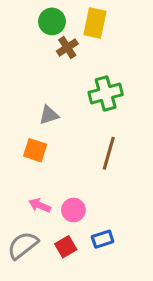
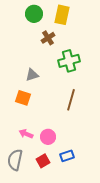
brown cross: (67, 48) -> (48, 38), moved
gray semicircle: (23, 245) -> (15, 160), turned -40

